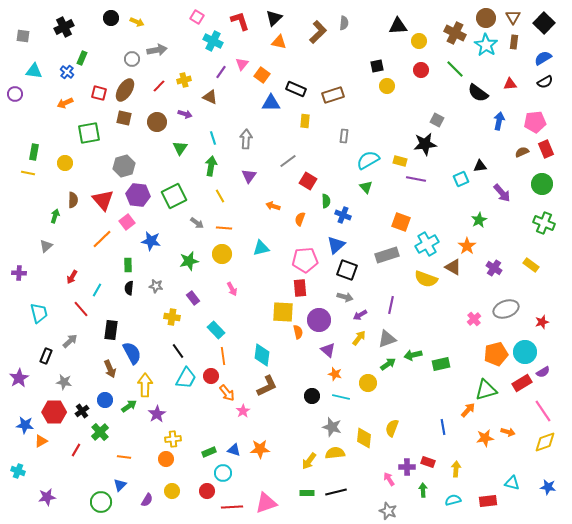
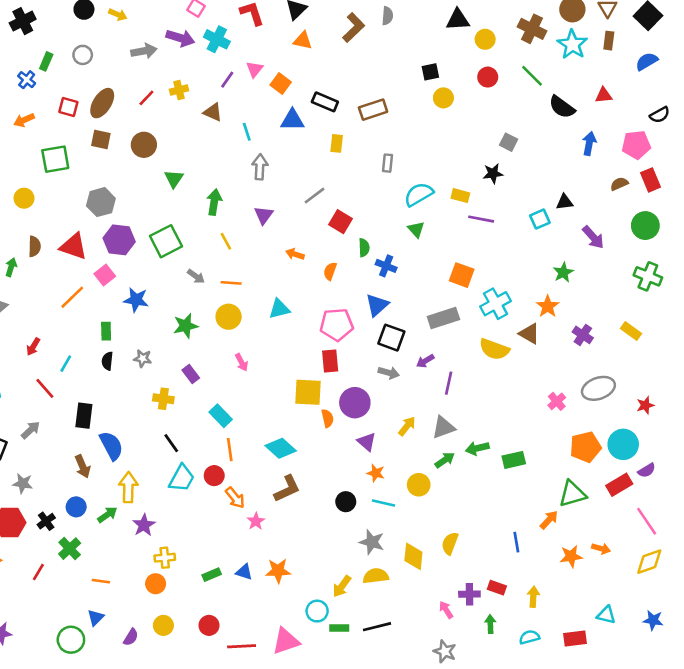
gray circle: (132, 59) -> (83, 55), moved
black semicircle: (545, 82) -> (660, 115), moved
purple arrow: (185, 114) -> (180, 38), moved, size x1.5
cyan line: (213, 138) -> (247, 132), moved
black star: (425, 144) -> (493, 173), size x0.7
red triangle: (103, 200) -> (74, 246), turned -30
purple arrow: (360, 315) -> (425, 361), moved
cyan diamond: (262, 355) -> (281, 448), turned -55
cyan circle: (223, 473) -> (317, 611), moved

